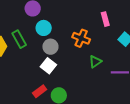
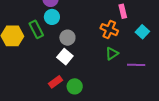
cyan circle: (44, 28) -> (52, 17), moved
orange cross: (81, 38) -> (109, 30), moved

